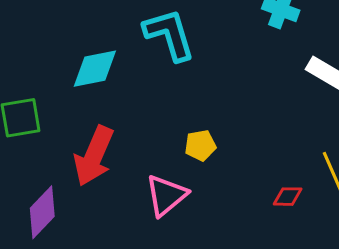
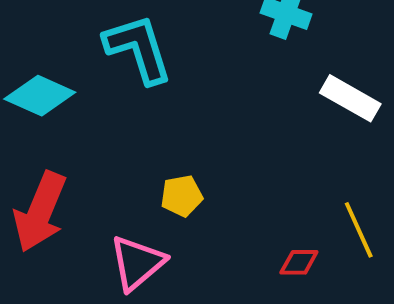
cyan diamond: (95, 69) -> (40, 96), turned 36

